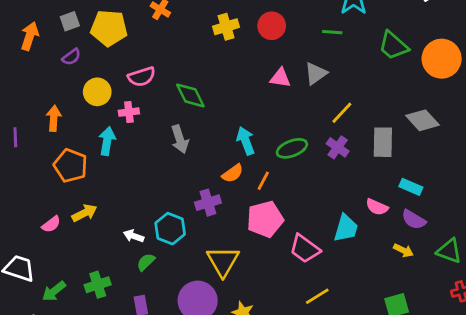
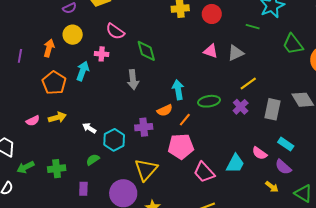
pink semicircle: (142, 77) -> (115, 31), turned 42
yellow circle: (97, 92) -> (73, 35), moved
white arrow: (134, 236) -> (89, 128), moved

